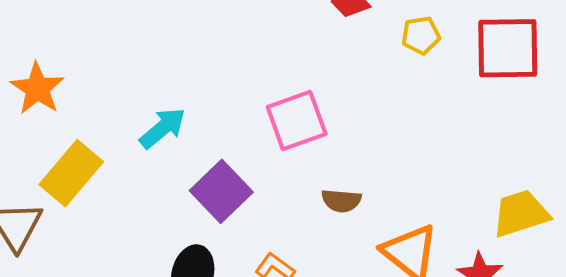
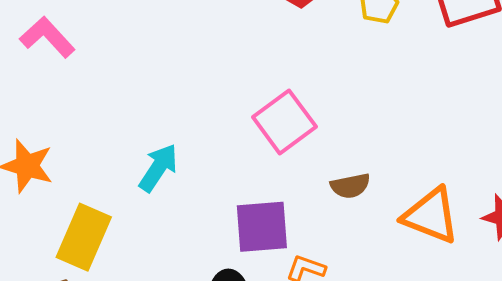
purple square: (221, 191) -> (262, 227), moved, turned -34

